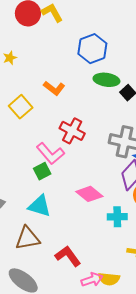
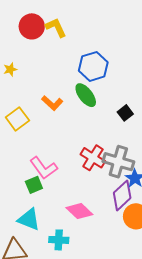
green ellipse: (106, 80) -> (86, 95), moved, turned 40
red cross: (72, 131) -> (93, 158), moved
cyan cross: (117, 217) -> (59, 240), moved

